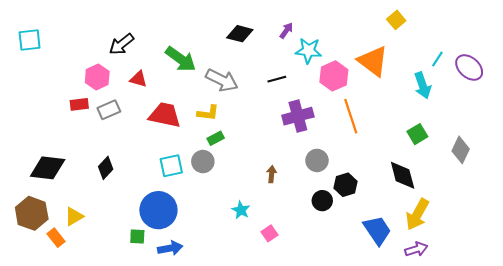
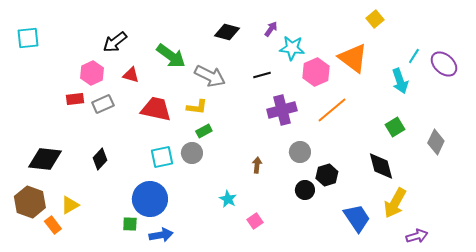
orange line: (351, 116) -> (332, 110), turned 68
purple arrow: (416, 249) -> (417, 236), moved

